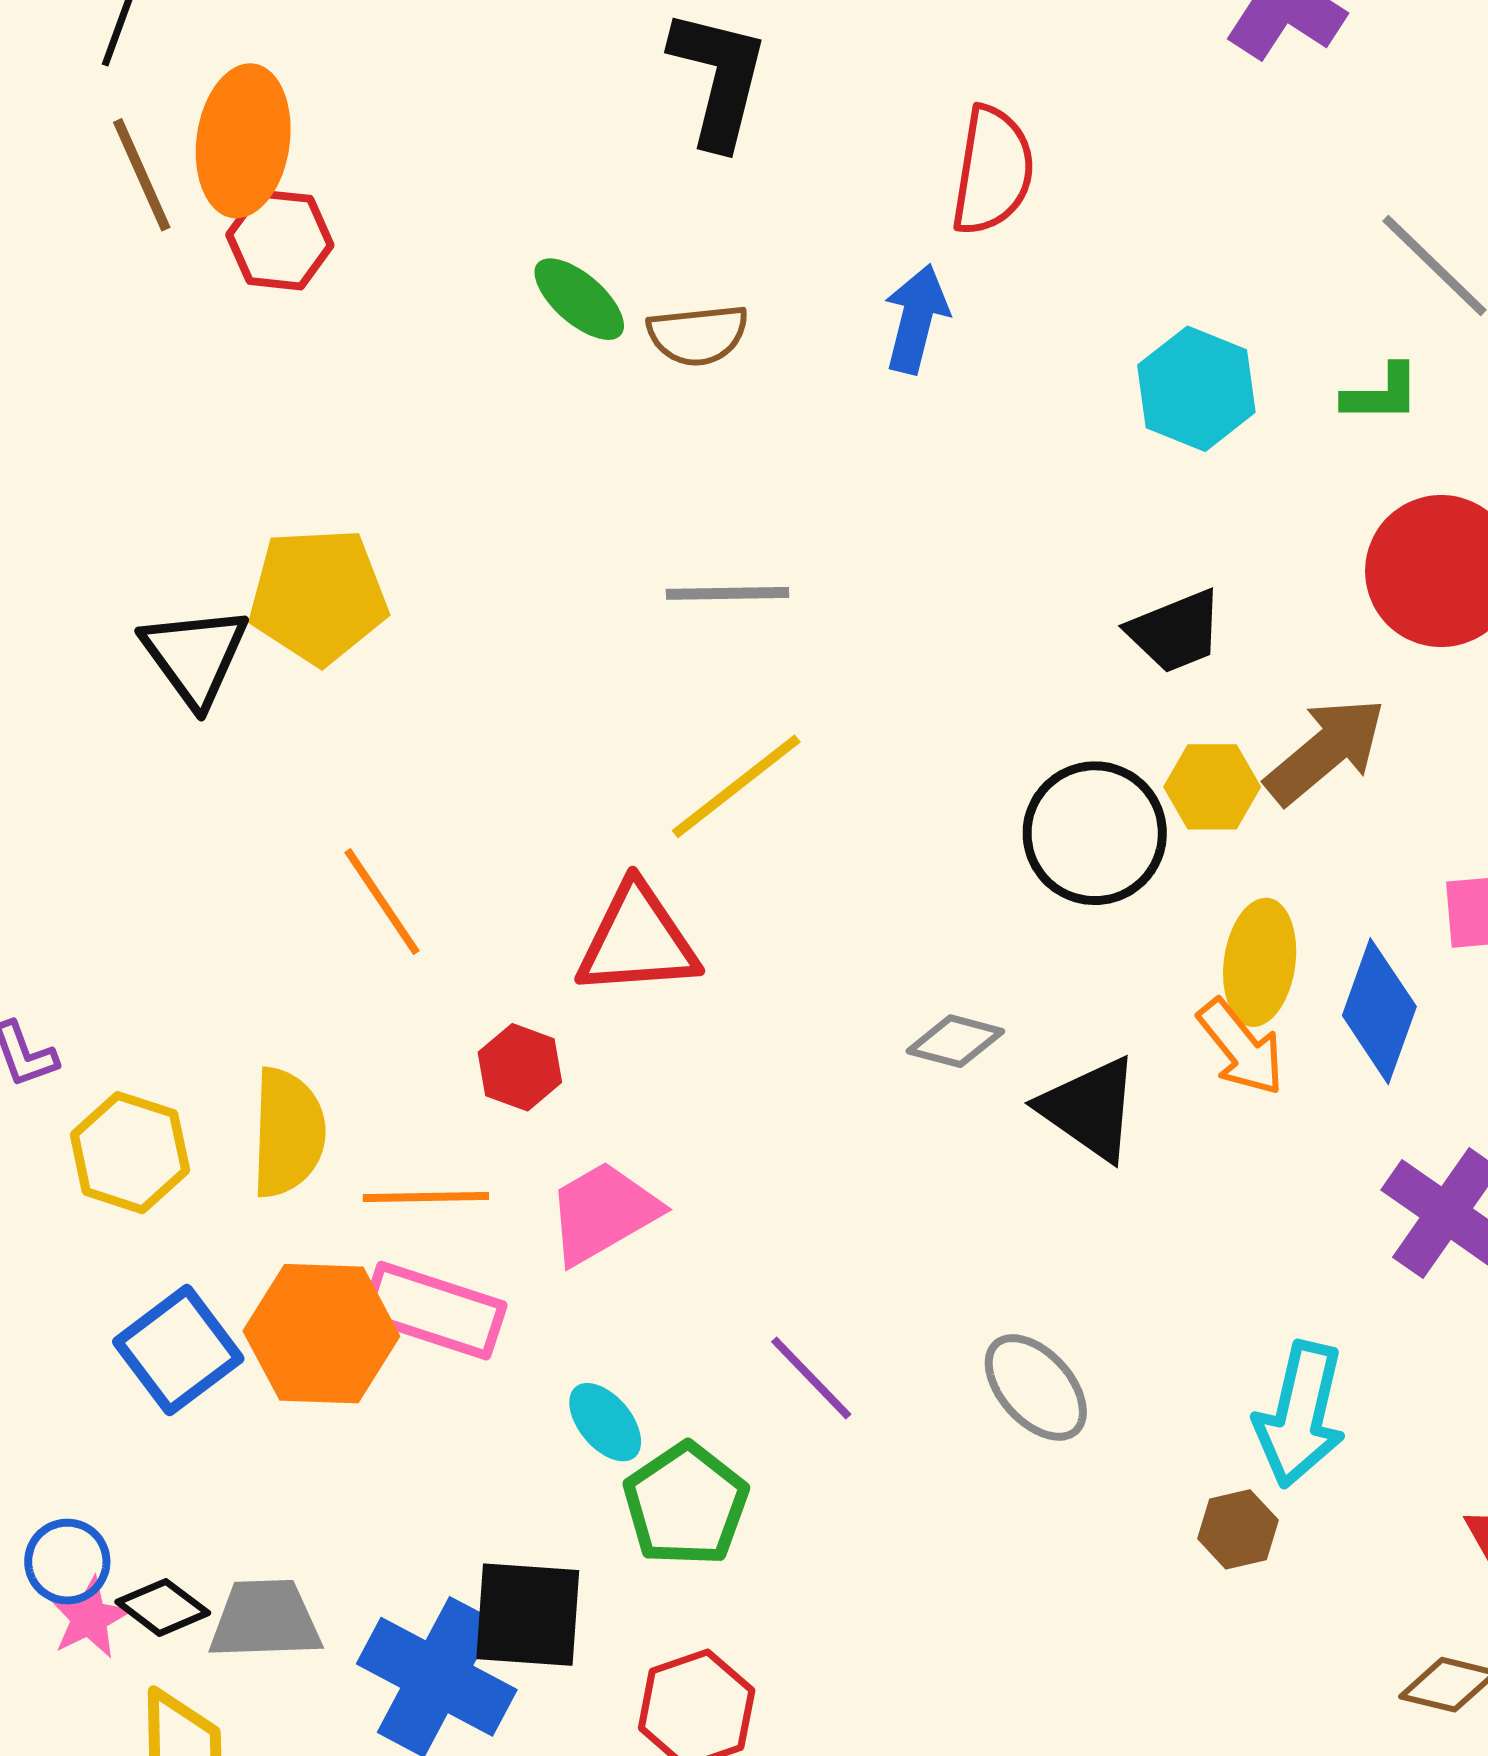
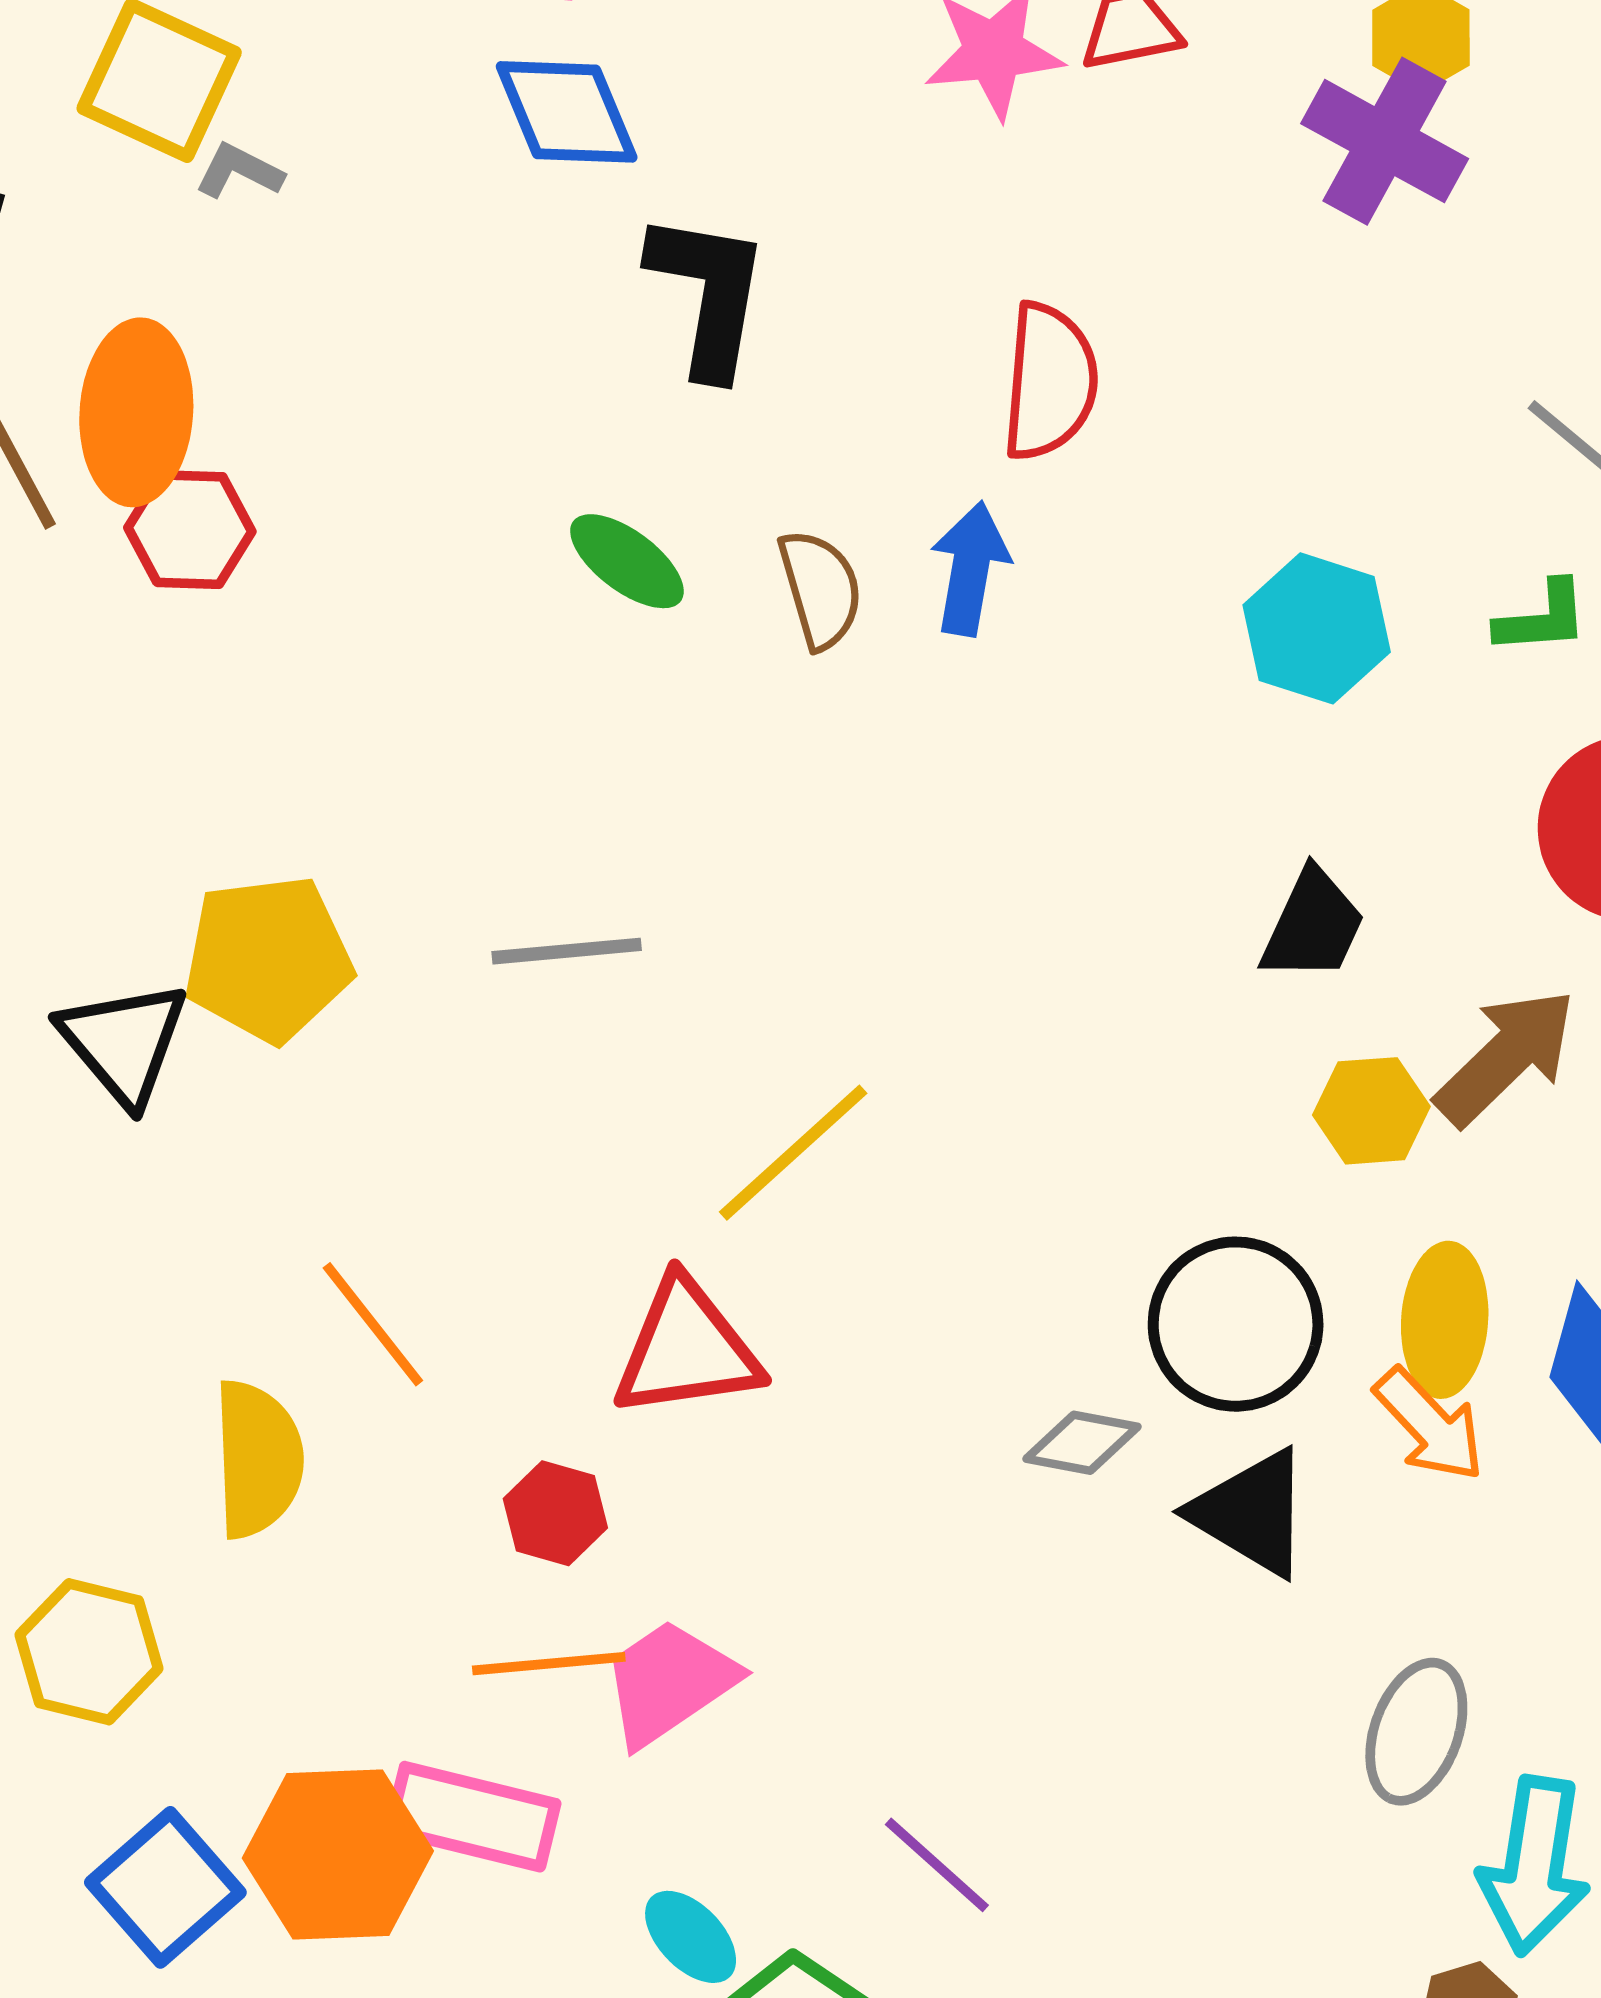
green ellipse: (579, 299) -> (627, 561), moved
brown semicircle: (698, 335) -> (820, 589), moved, turned -96
gray line: (727, 593) -> (567, 951), moved
black trapezoid: (1175, 631) -> (1313, 925), turned -39
black circle: (1095, 833) -> (1236, 1324), moved
yellow semicircle: (288, 1133) -> (258, 1459), moved
orange line: (426, 1197) -> (549, 1664), moved
gray ellipse: (1036, 1387) -> (1416, 1732), moved, turned 66

